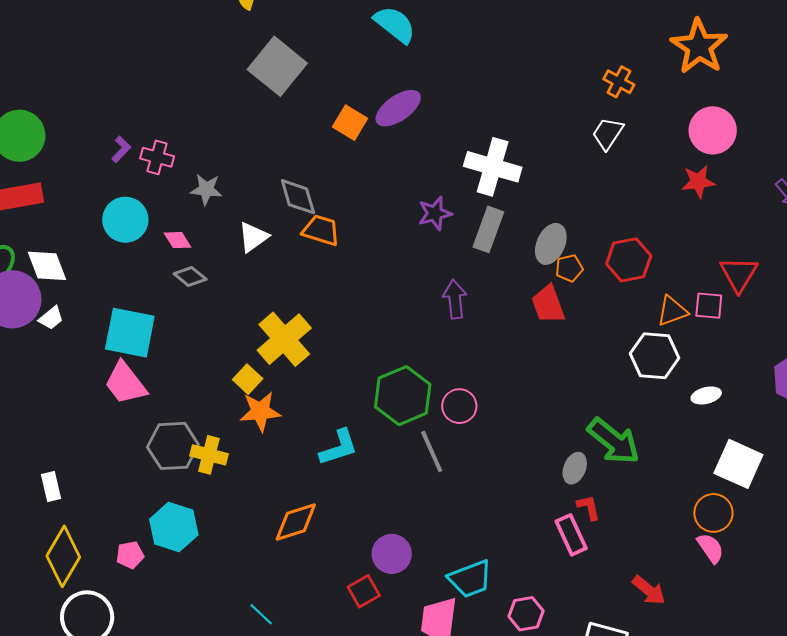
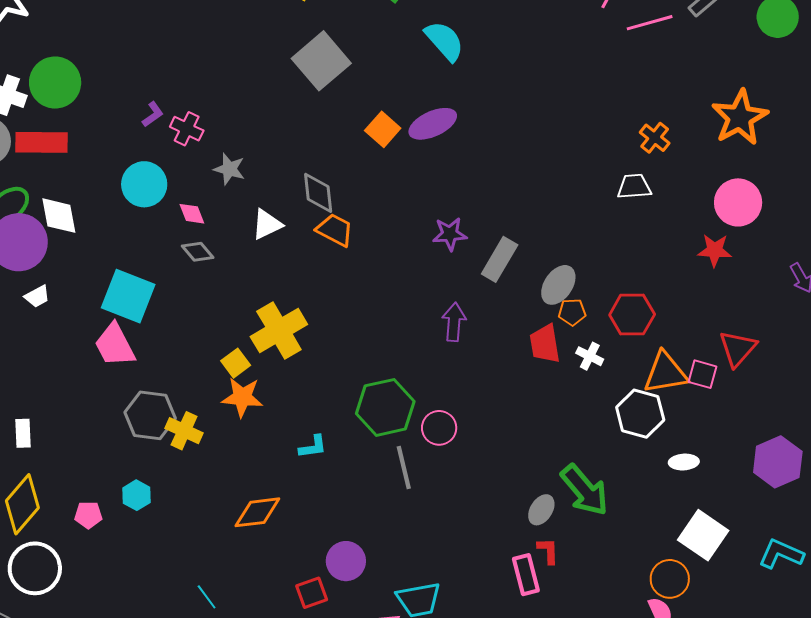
white trapezoid: (608, 134) -> (634, 187), turned 42
white cross: (493, 167) -> (590, 356), moved, size x0.5
orange triangle: (672, 311) -> (666, 373), size x1.4
white trapezoid: (51, 318) -> (37, 296), moved
cyan L-shape: (339, 447) -> (313, 447), size x0.7
cyan hexagon: (174, 527) -> (136, 495), size x0.6

